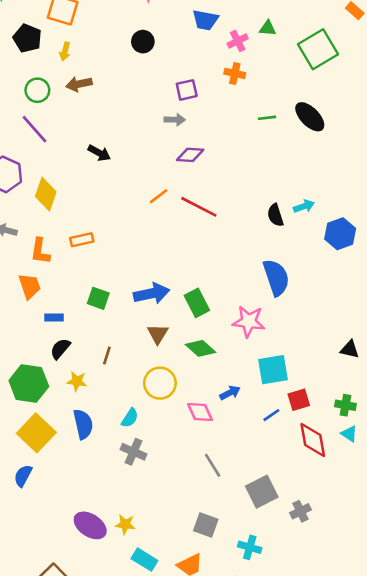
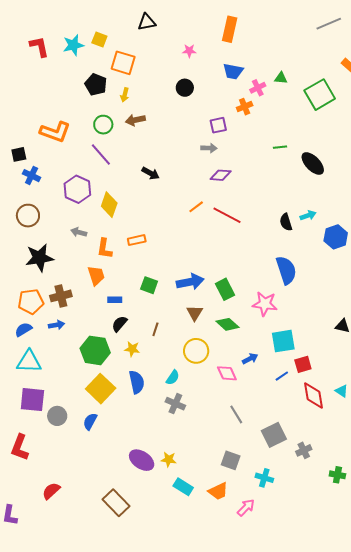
orange cross: (235, 73) -> (245, 107), moved, turned -35
black ellipse: (310, 117) -> (313, 163), moved
green cross: (345, 405) -> (337, 475), moved

